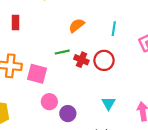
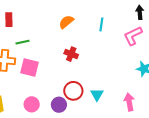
green line: (62, 52) -> (22, 42), moved
red circle: (104, 60) -> (73, 91), moved
pink circle: (49, 102) -> (32, 104), moved

